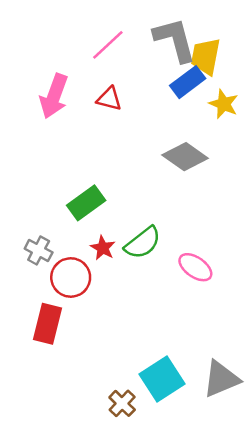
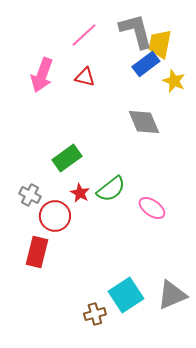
gray diamond: (185, 157) -> (144, 122), turned 32
brown cross: (122, 403) -> (95, 314), turned 30

